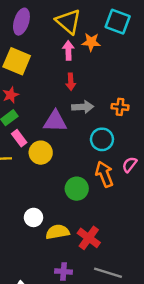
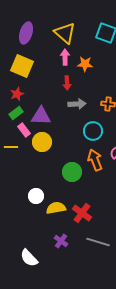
orange star: (91, 42) -> (85, 64), moved
purple triangle: (55, 121) -> (41, 116), moved
purple cross: (64, 272) -> (61, 241), turned 32

